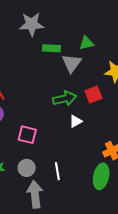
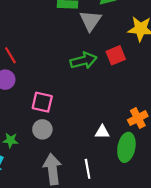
white triangle: (76, 121) -> (102, 132), moved, turned 32
gray circle: (27, 168) -> (42, 129), moved
white line: (57, 171) -> (88, 169), moved

